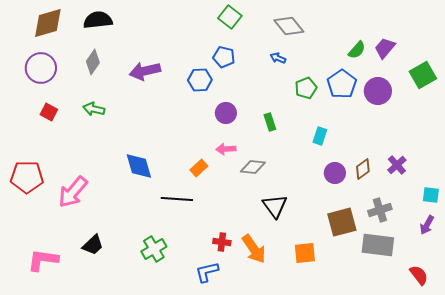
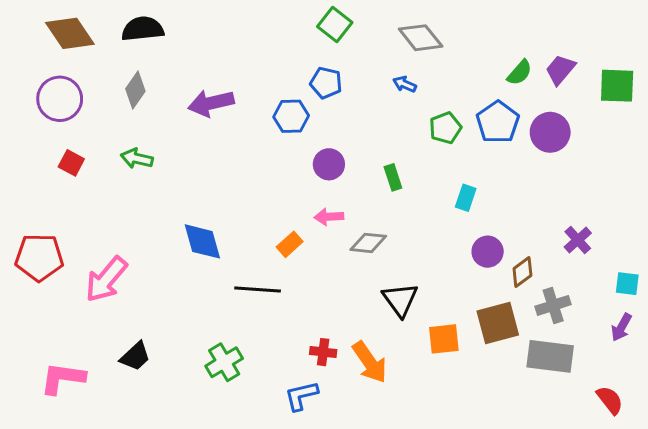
brown diamond: (48, 23) -> (70, 33), turned 72
green square: (423, 75) -> (617, 86), moved, turned 32
brown diamond: (363, 169) -> (522, 272), moved
orange square: (305, 253) -> (444, 339), moved

